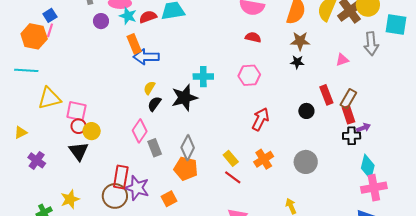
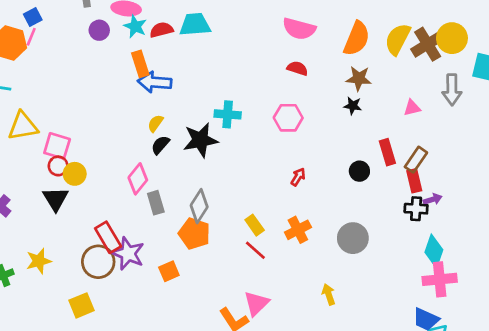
red arrow: (260, 119) -> (298, 177), size x0.6
red rectangle: (121, 177) -> (108, 237), turned -45

